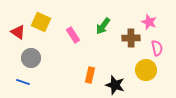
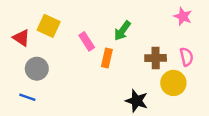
pink star: (149, 22) -> (183, 16), moved
brown cross: (131, 38) -> (156, 58), moved
orange rectangle: (90, 75) -> (107, 58), moved

